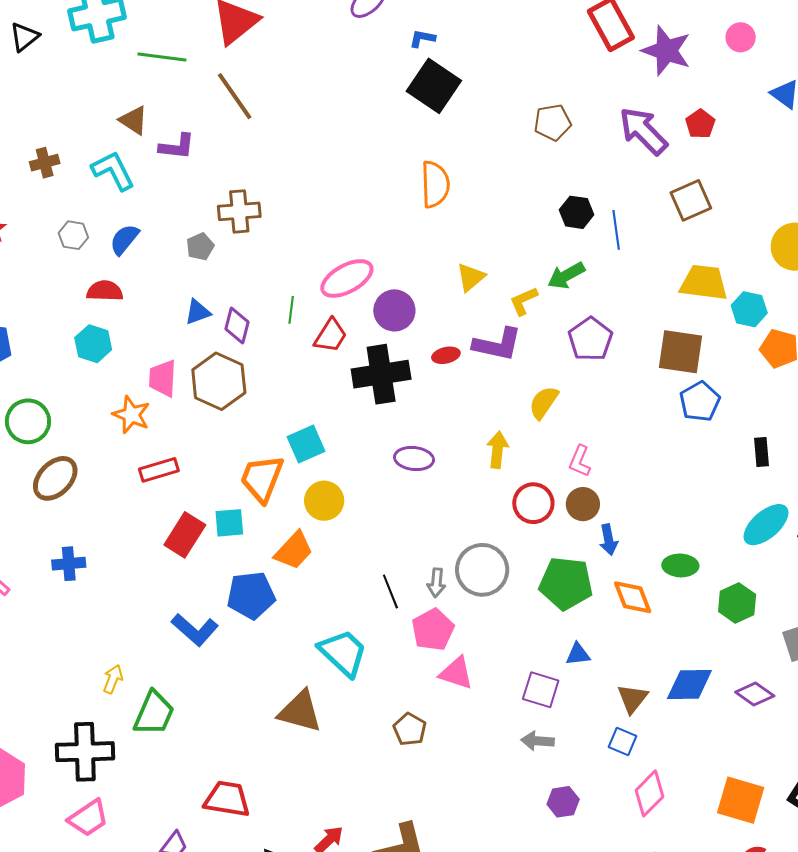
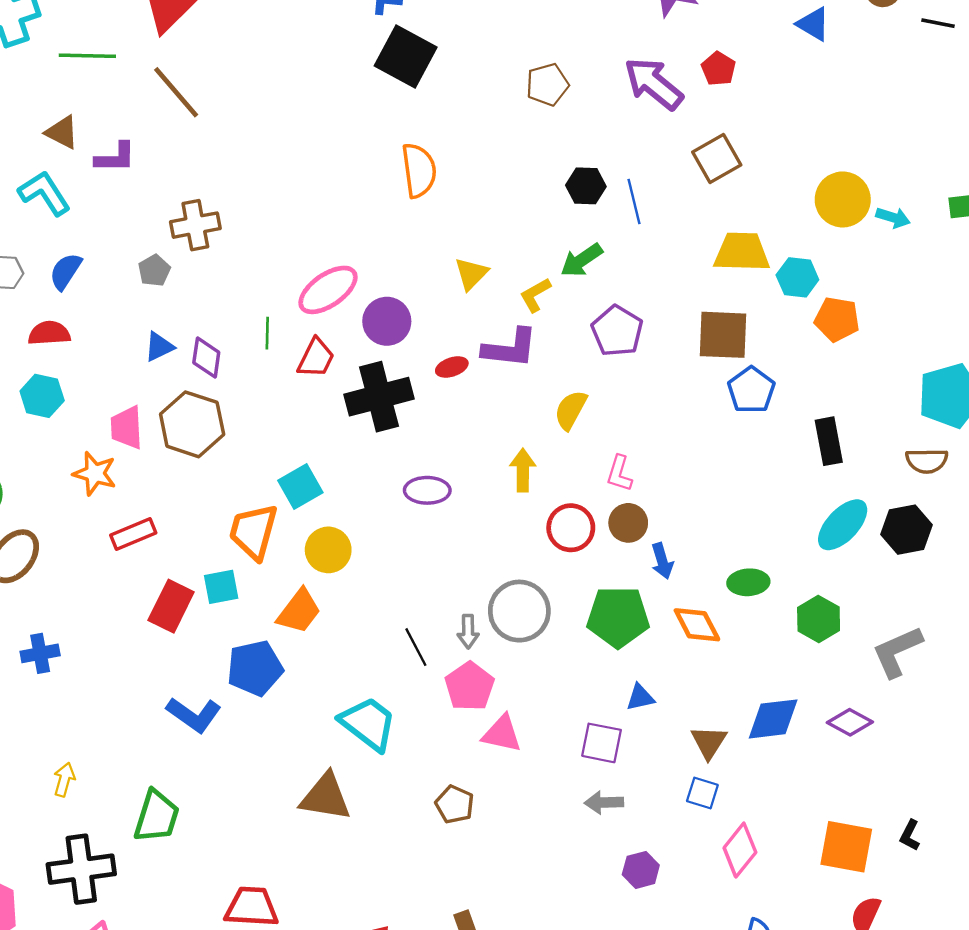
black rectangle: (762, 452) -> (829, 441), size x1.4
yellow arrow: (113, 679) -> (64, 780), moved

